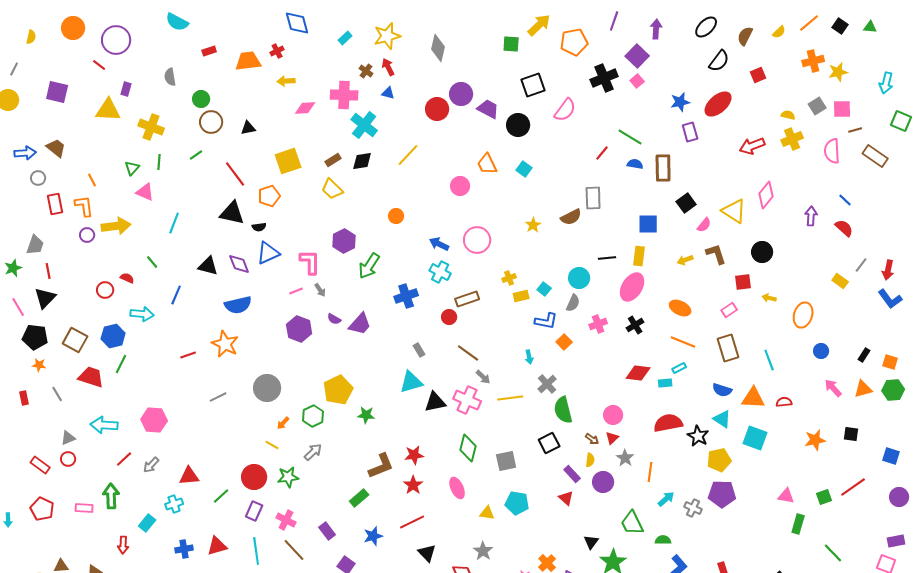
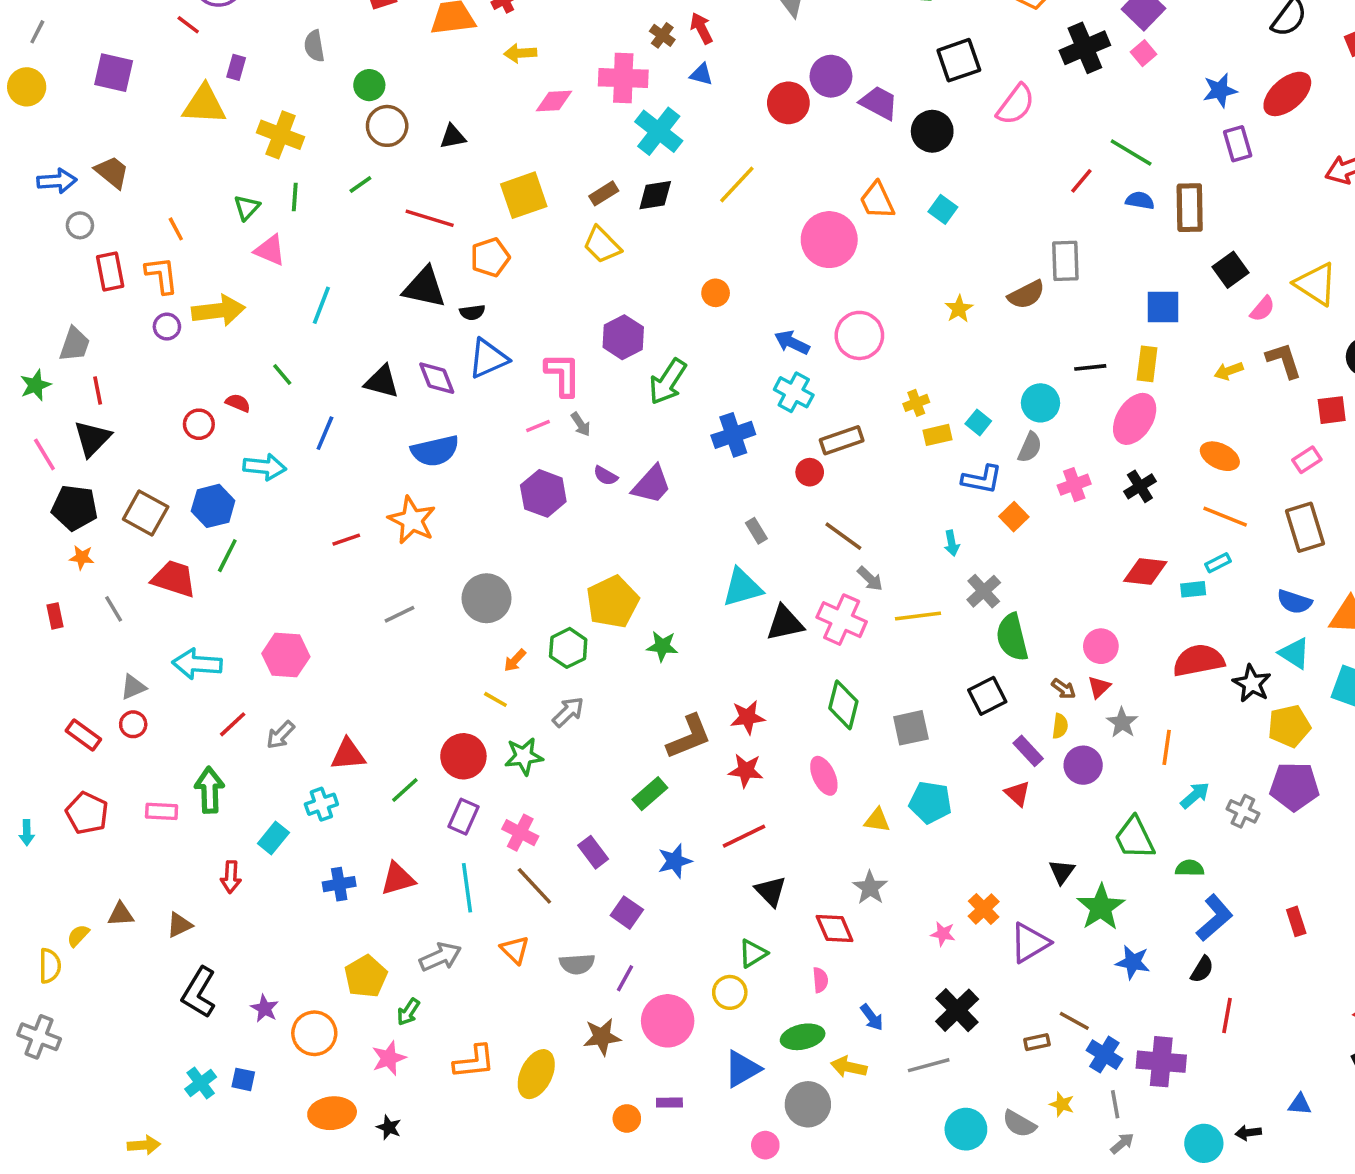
red line: (235, 174) -> (430, 218), turned -36
pink circle: (460, 186) -> (829, 240), size x1.6
red star: (413, 485) -> (746, 770), turned -30

